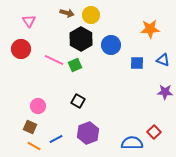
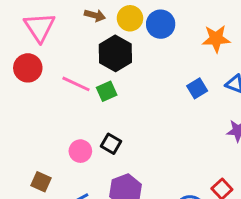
pink triangle: (29, 21) -> (39, 27), size x1.6
blue circle: (111, 45) -> (161, 24), moved
blue square: (137, 63) -> (197, 88), turned -32
pink circle: (38, 106) -> (80, 151), moved

